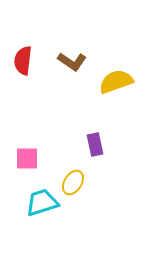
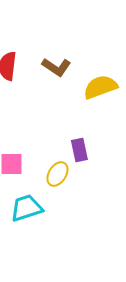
yellow ellipse: (73, 183) -> (57, 174), moved

